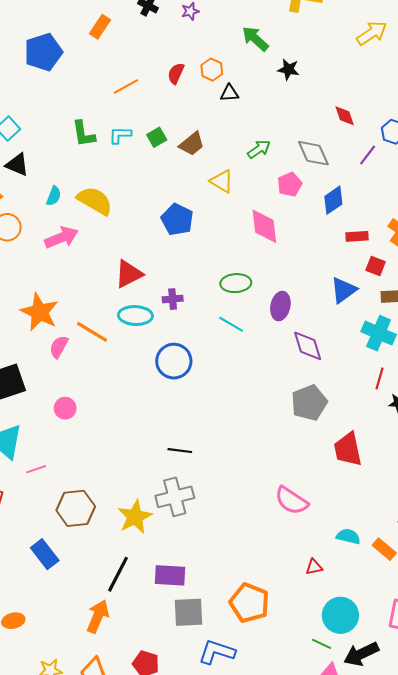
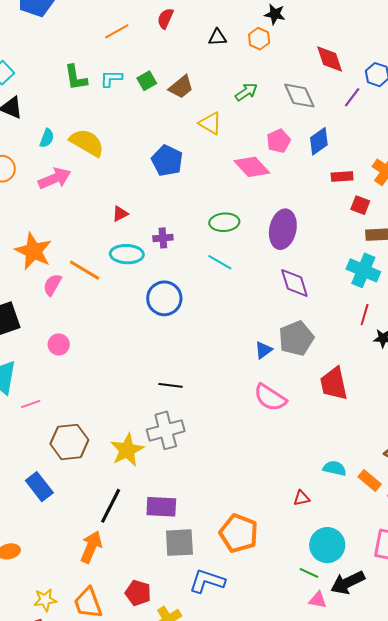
orange hexagon: (212, 70) -> (259, 39), moved
red diamond: (345, 116) -> (330, 59), size x1.4
pink pentagon: (290, 184) -> (279, 141), moved
pink diamond: (264, 226) -> (252, 167), turned -36
red triangle: (129, 274) -> (120, 214), size x0.6
blue triangle: (344, 290) -> (263, 350), moved, size x0.7
purple ellipse: (280, 306) -> (283, 229), moved, size x1.4
pink semicircle: (292, 501) -> (270, 398), moved

